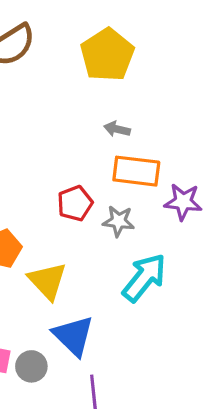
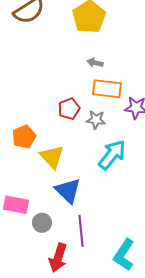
gray circle: (31, 366) -> (42, 223), moved

